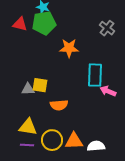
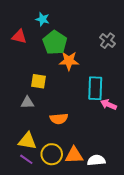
green pentagon: (44, 23) -> (55, 43), moved, turned -30
yellow square: (40, 85) -> (39, 81), moved
purple line: (27, 145) -> (26, 159), turned 32

